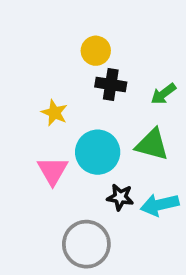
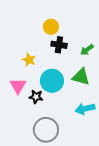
pink triangle: (53, 171) -> (18, 86), moved
black star: (120, 197) -> (36, 97), moved

